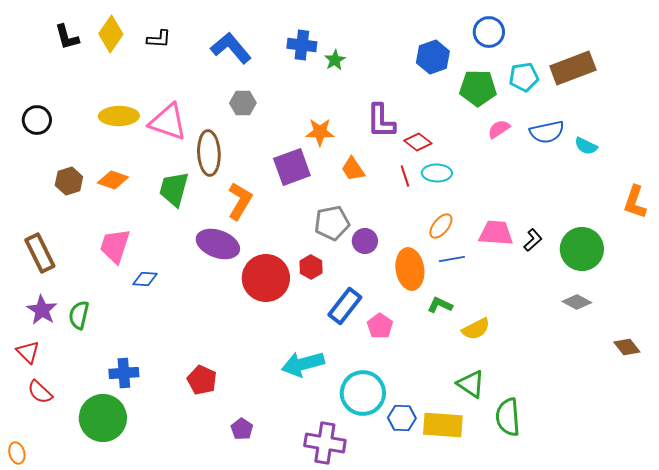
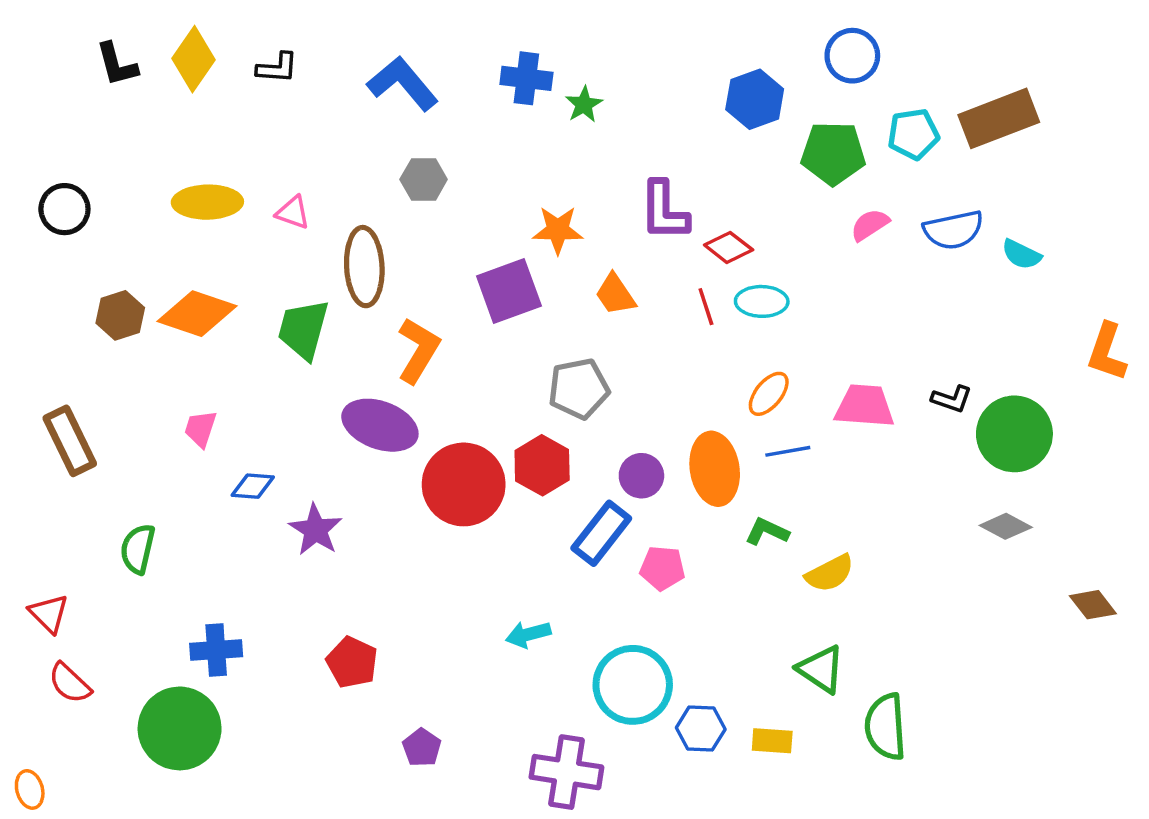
pink triangle: (168, 122) -> (293, 213), size x0.5
orange diamond: (113, 180) -> (197, 314), size x1.4
black L-shape: (533, 240) -> (952, 399), moved, turned 60
purple circle: (365, 241) -> (641, 476), moved
pink trapezoid: (115, 246) -> (200, 429), size x0.6
red hexagon: (311, 267) -> (542, 465), size x1.4
purple star: (42, 310) -> (315, 530), moved
pink pentagon: (380, 326) -> (662, 568), turned -30
cyan arrow: (303, 364) -> (528, 634), size x0.6
yellow rectangle: (443, 425) -> (772, 741), size x0.6

